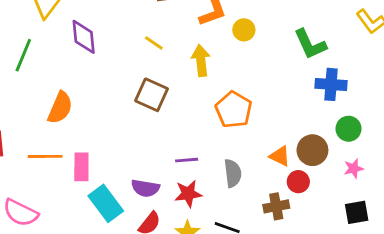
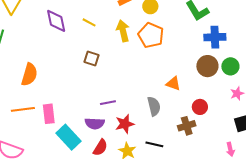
purple diamond: (84, 37) -> (56, 21), moved
brown square: (152, 95) -> (92, 58), size x0.7
orange pentagon: (234, 110) -> (151, 35), moved
brown circle: (312, 150) -> (207, 66), moved
orange triangle: (280, 156) -> (173, 84), moved
purple line: (187, 160) -> (108, 103), moved

